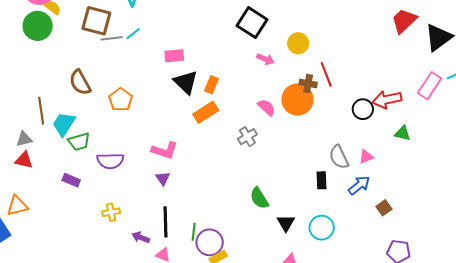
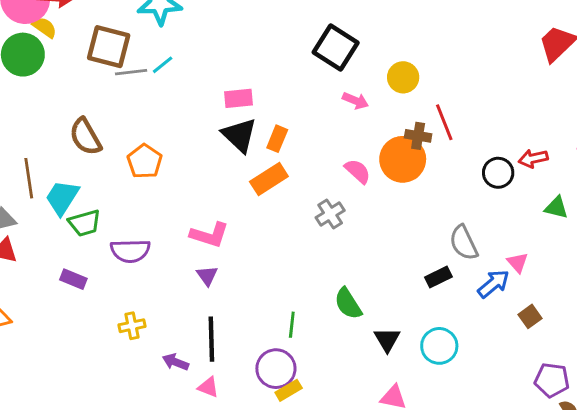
pink rectangle: (174, 56) -> (238, 98), moved
red arrow: (387, 100) -> (533, 158), size x0.7
pink triangle: (366, 157) -> (517, 262), moved, turned -49
black rectangle: (321, 180) -> (438, 277), turned 66
green line: (194, 232) -> (292, 325), moved

